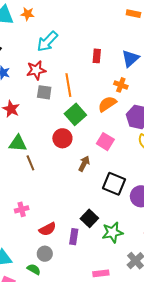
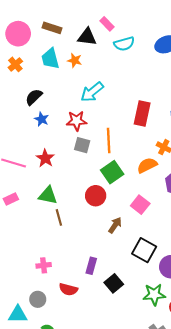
red rectangle: (97, 56) -> (142, 113), size x1.6
red semicircle: (47, 229) -> (68, 289), turned 36
green star: (113, 232) -> (154, 295), moved
purple rectangle: (74, 237) -> (91, 266), moved
gray circle: (45, 254) -> (38, 299), moved

